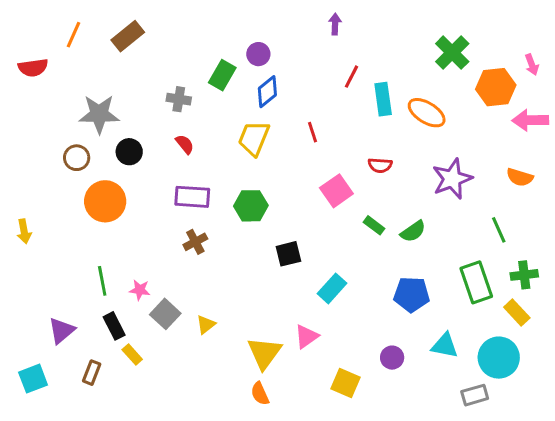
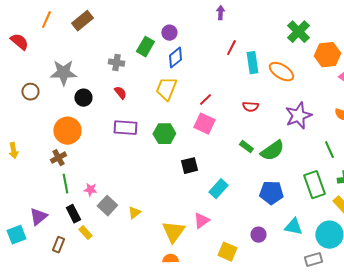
red semicircle: (33, 68) -> (19, 42), turned -132
red line: (312, 132) -> (205, 100), moved, turned 64
brown circle: (77, 158) -> (30, 92), moved
pink square: (336, 191) -> (204, 124), moved, turned -30
green semicircle: (413, 231) -> (272, 151), size x1.4
brown cross: (195, 242) -> (58, 158), moved
cyan square: (33, 379) -> (16, 235), moved
orange semicircle: (260, 394) -> (170, 259), turned 112

